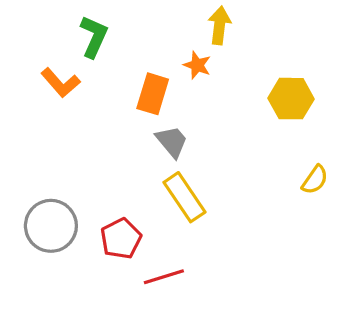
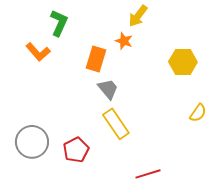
yellow arrow: (219, 25) -> (138, 16), turned -150
red line: (164, 277) -> (148, 174), moved

